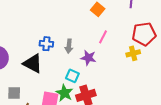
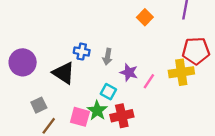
pink line: (103, 37) -> (149, 81), moved
yellow cross: (133, 53) -> (181, 72), size x1.5
gray square: (14, 93) -> (39, 105), turned -32

